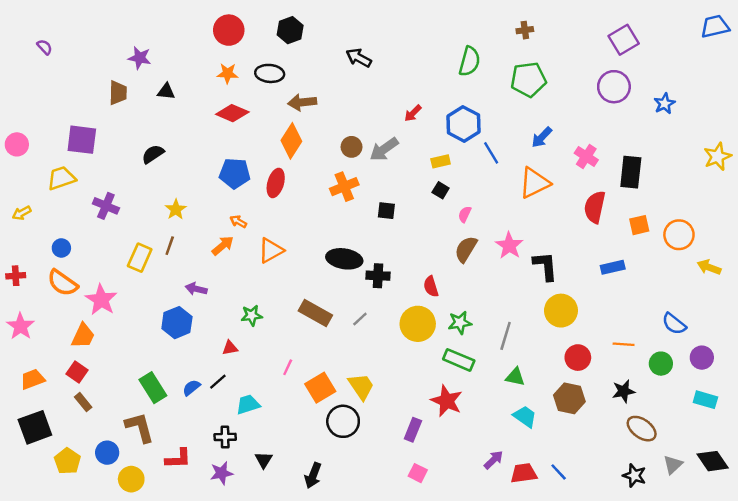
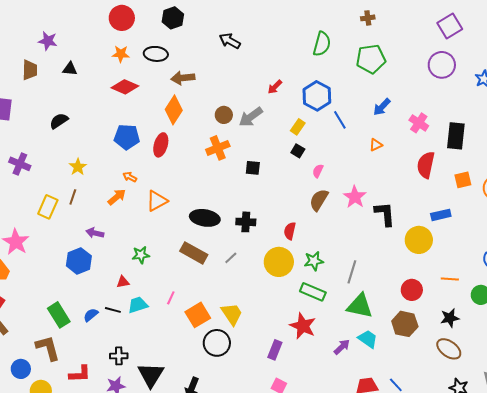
yellow rectangle: (441, 161) -> (298, 127), turned -42
orange triangle: (534, 183) -> (376, 145), size x0.5
black ellipse: (344, 259) -> (205, 218), moved
red semicircle: (431, 287) -> (290, 231), turned 30
yellow circle: (561, 311) -> (419, 240), moved
green triangle: (515, 377) -> (360, 306), size x1.6
black line: (218, 382) -> (113, 310), turned 56
cyan trapezoid: (248, 404) -> (138, 305), moved
brown ellipse: (642, 429) -> (449, 349), moved
black triangle: (264, 460) -> (151, 375), size x1.8
purple arrow: (494, 460) -> (342, 347), moved

